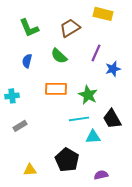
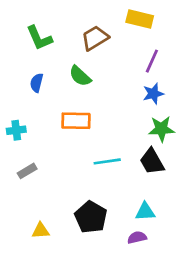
purple line: (96, 53) -> (152, 61), moved
green star: (88, 95) -> (161, 129), moved, turned -30
cyan triangle: (93, 137) -> (145, 212), moved

